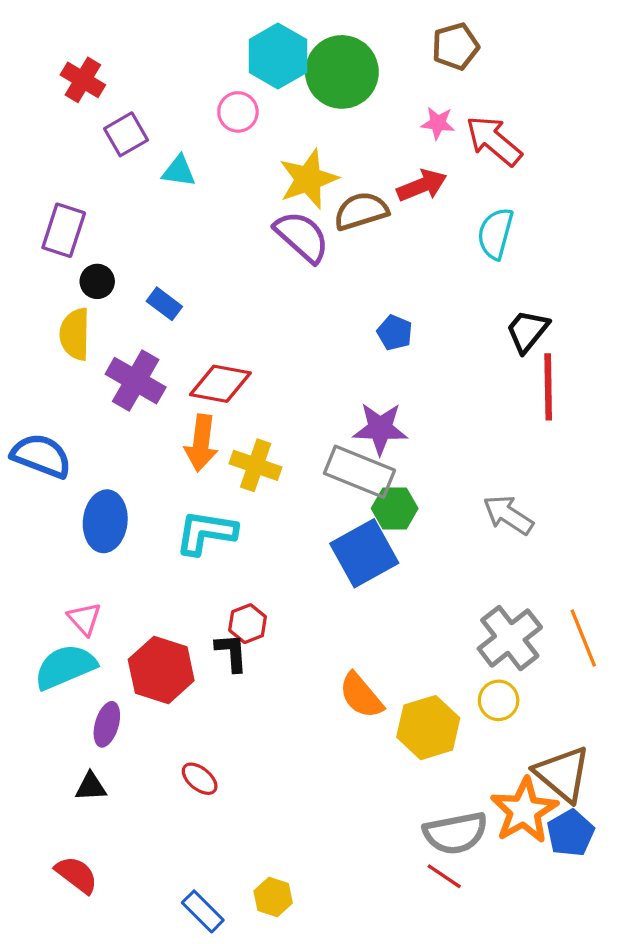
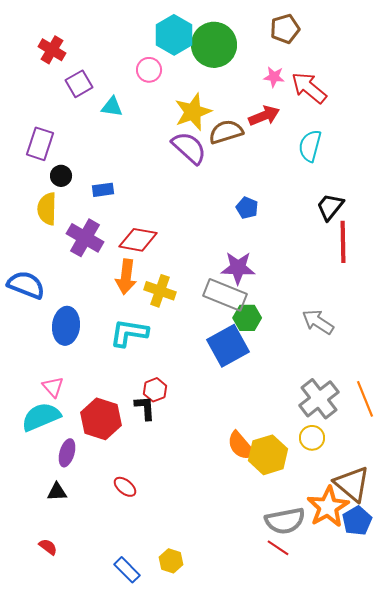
blue rectangle: (164, 304) -> (103, 190), turned -45
orange semicircle: (361, 696) -> (241, 446), moved
red semicircle: (76, 875) -> (48, 547), size x0.7

